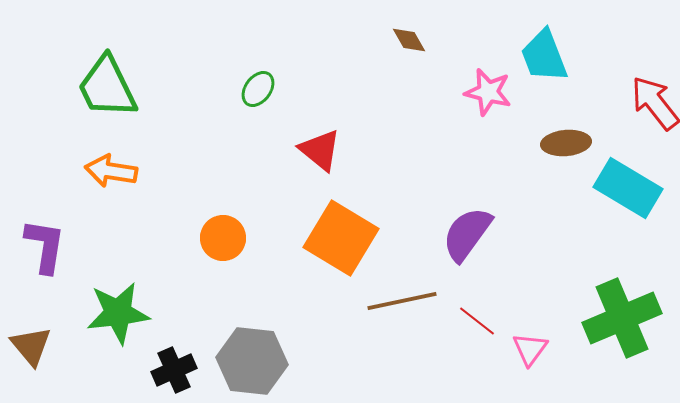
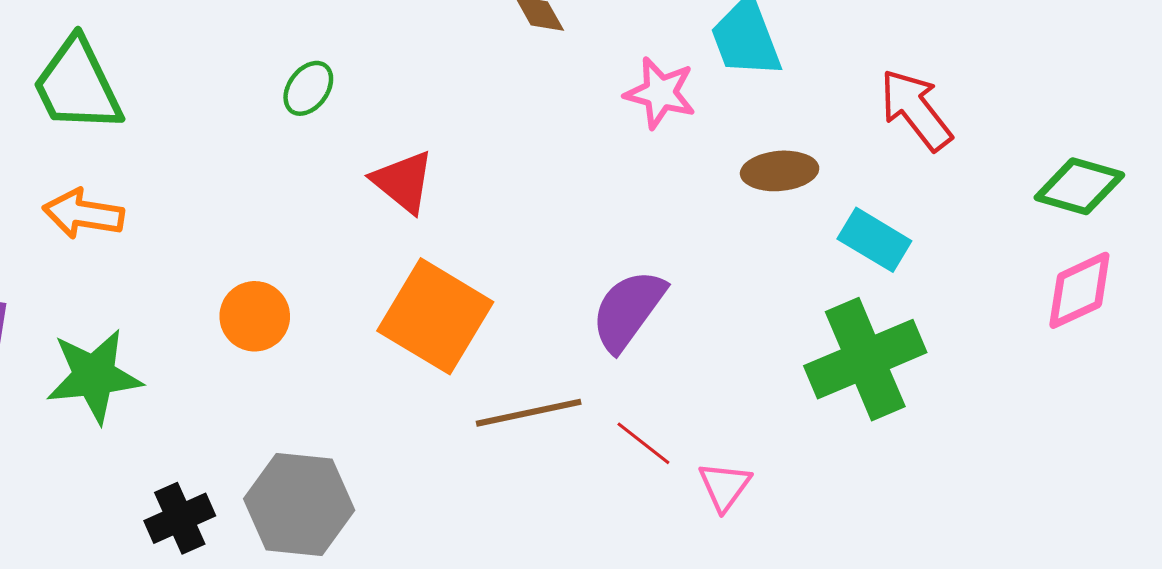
cyan rectangle: (628, 188) -> (874, 240), size x0.7
green star: (118, 313) -> (94, 376), moved
green cross: (622, 318) -> (865, 359), moved

